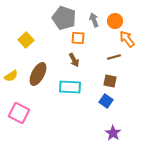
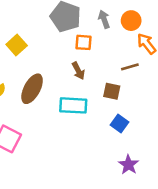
brown square: (110, 81) -> (112, 91), moved

